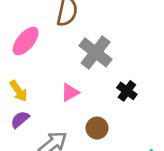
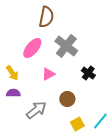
pink ellipse: (26, 41) -> (32, 48), moved
purple semicircle: (20, 119) -> (13, 93), turned 40

